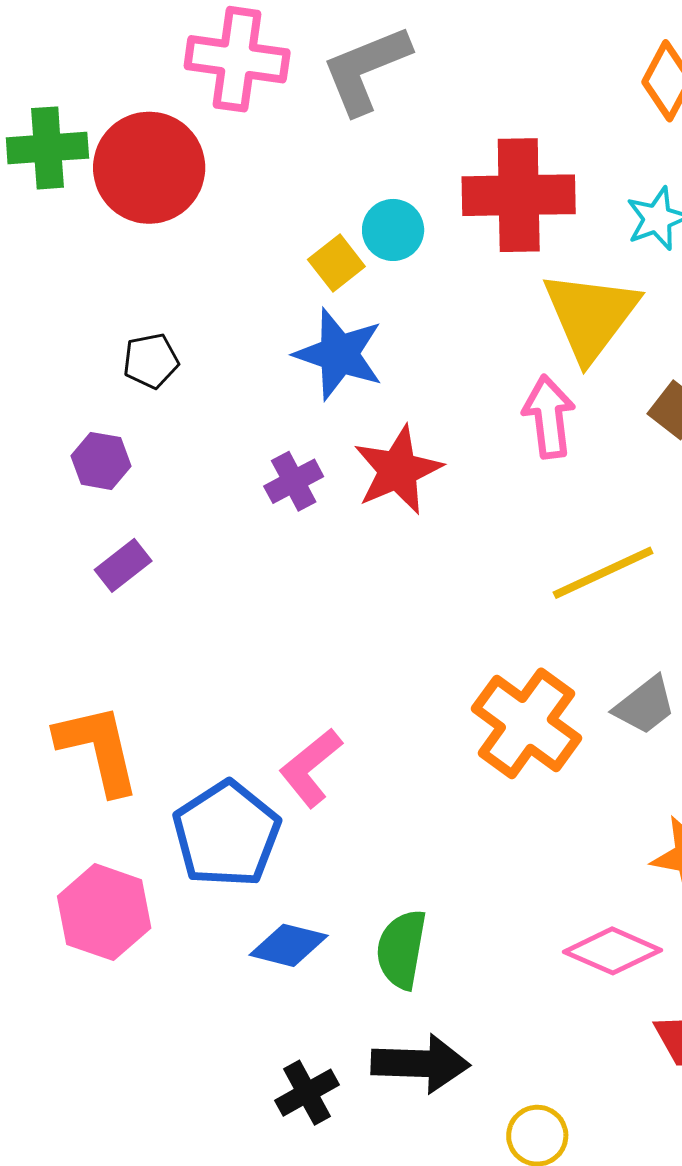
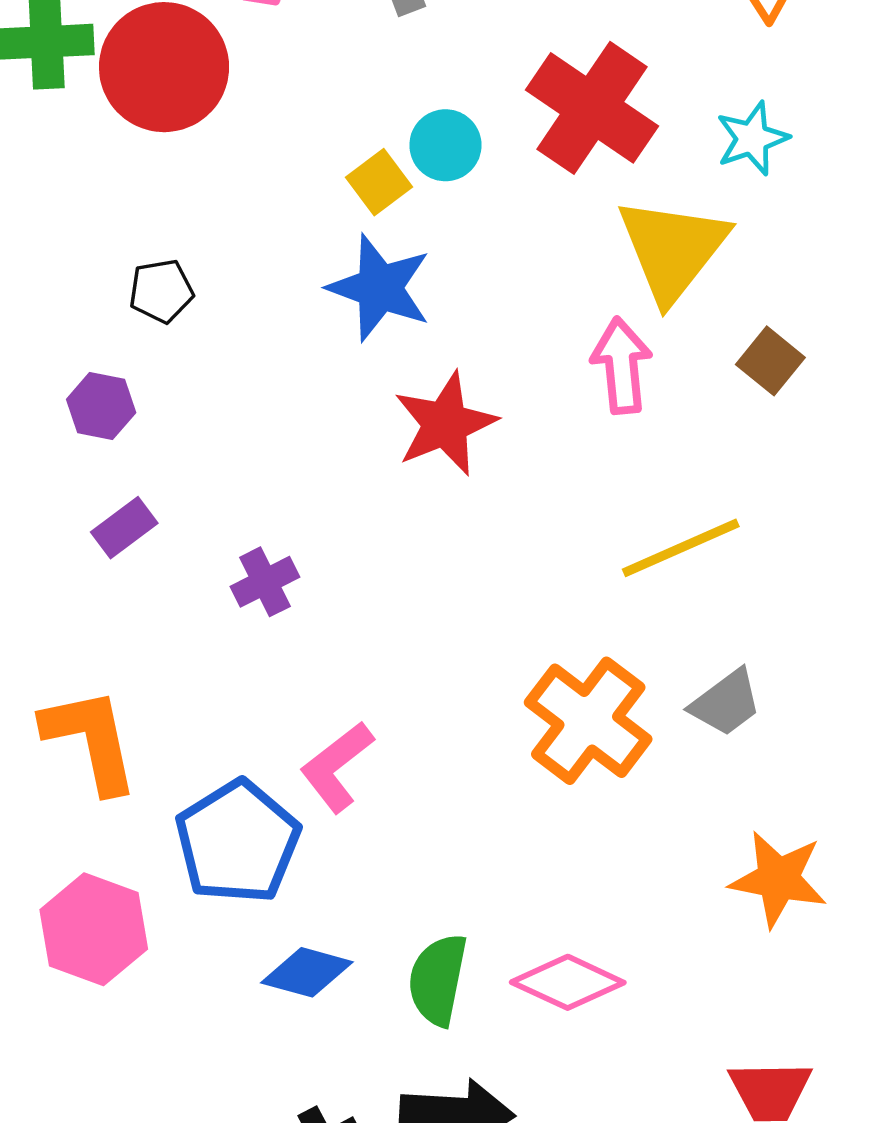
red cross: (519, 195) -> (592, 108), turned 34
purple cross: (294, 481) -> (265, 582), moved
pink diamond: (613, 951) -> (568, 982), moved

